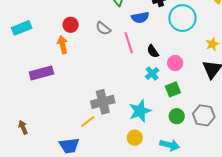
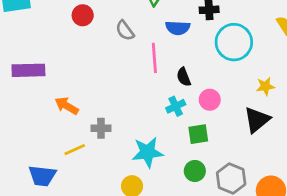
orange arrow: (63, 45) -> (67, 106), moved, turned -60
gray cross: (103, 102) -> (101, 128), size x0.6

